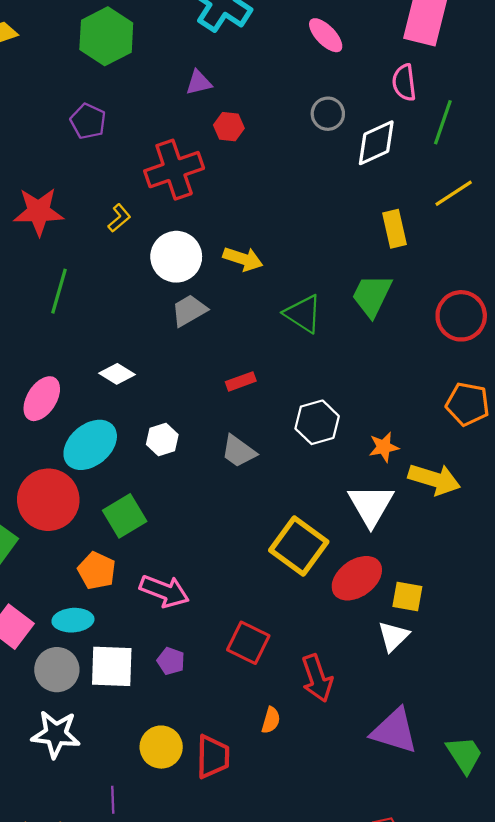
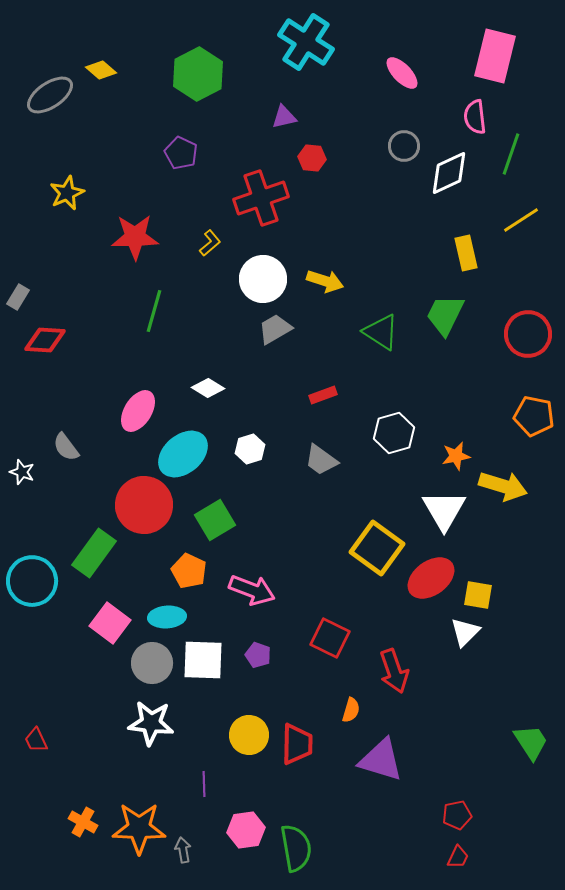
purple triangle: (394, 731) -> (381, 760), moved

